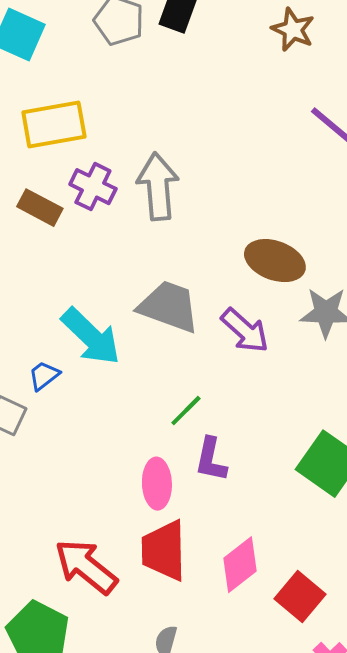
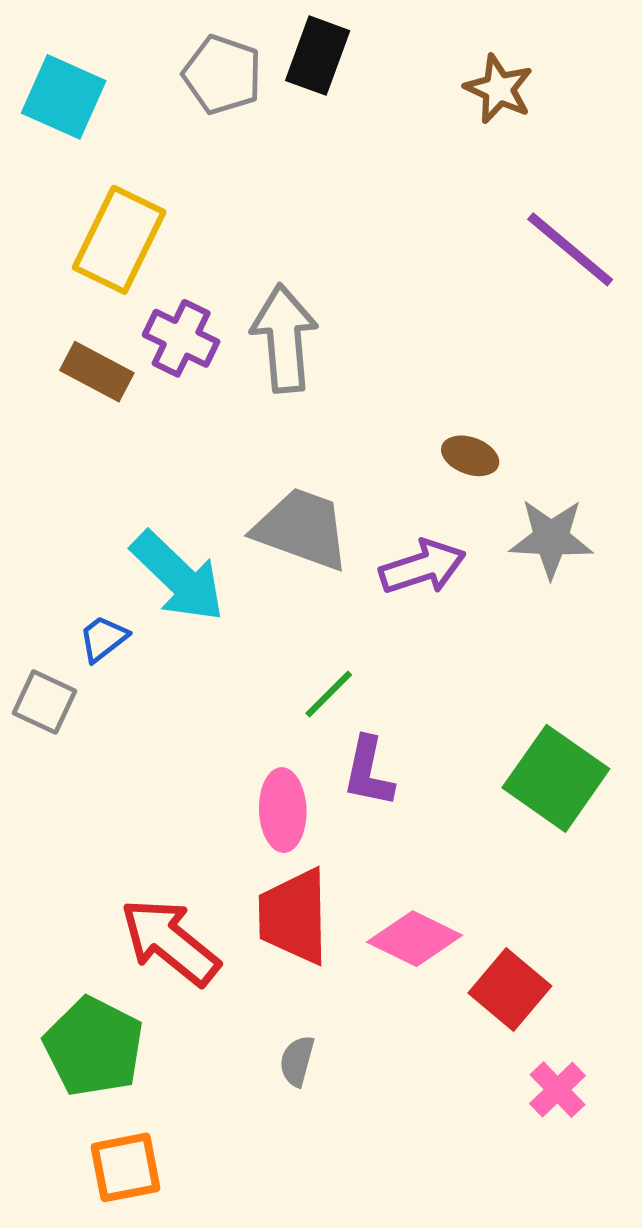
yellow rectangle: (54, 125) -> (119, 240), turned -54
brown ellipse: (275, 261) -> (470, 456), size x0.6
purple arrow: (245, 331) -> (422, 567), turned -60
pink diamond: (240, 565) -> (415, 939), turned 64

